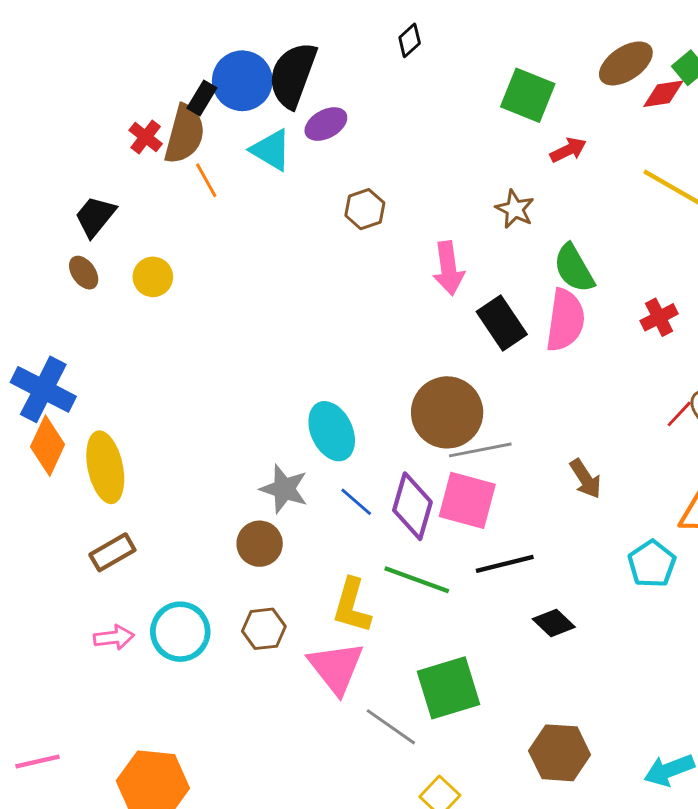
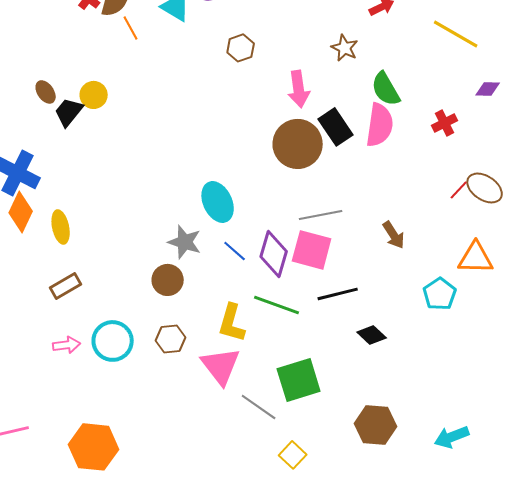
black trapezoid: (95, 216) -> (69, 112), moved
brown circle: (447, 412) -> (298, 144), moved
yellow ellipse: (105, 467) -> (61, 227), size x0.7

